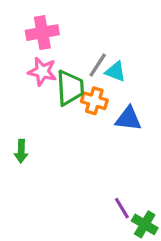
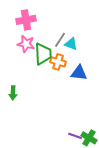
purple line: (122, 208) -> (75, 136), moved, turned -40

